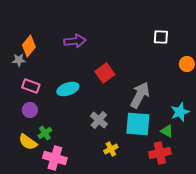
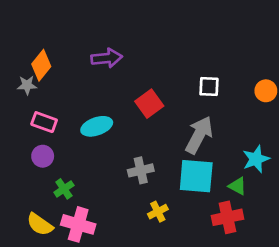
white square: (161, 37) -> (209, 87), moved
gray cross: (99, 120) -> (141, 170), turned 36
yellow semicircle: (28, 142) -> (40, 224), moved

